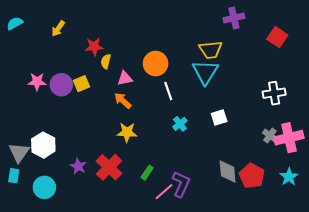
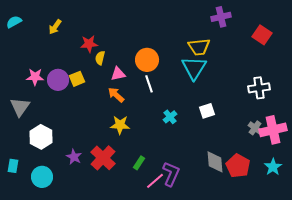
white line: (168, 91) -> (149, 84), moved
gray triangle: (19, 152) -> (20, 107), moved

